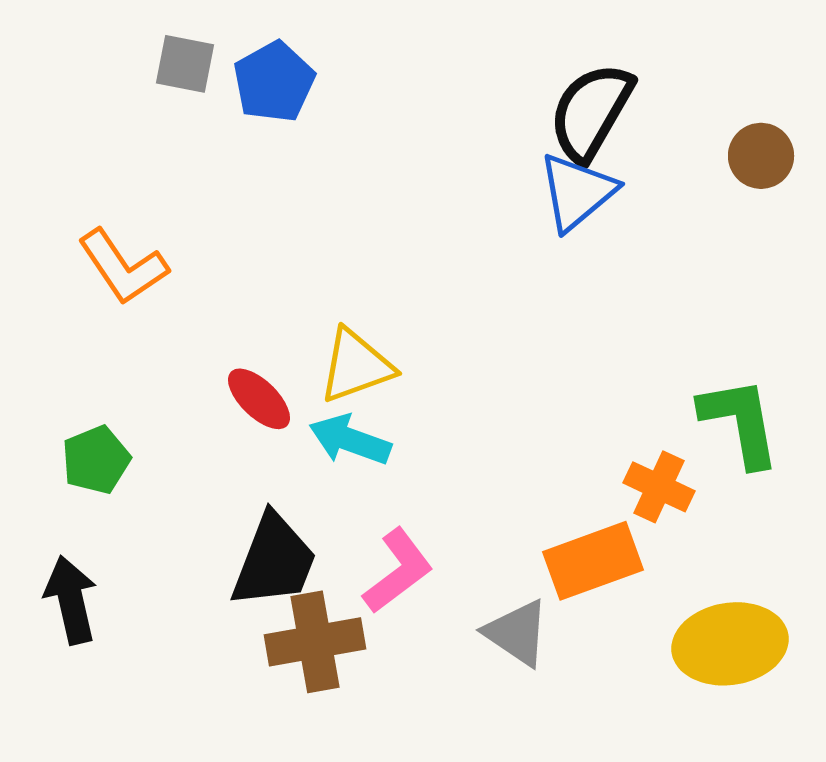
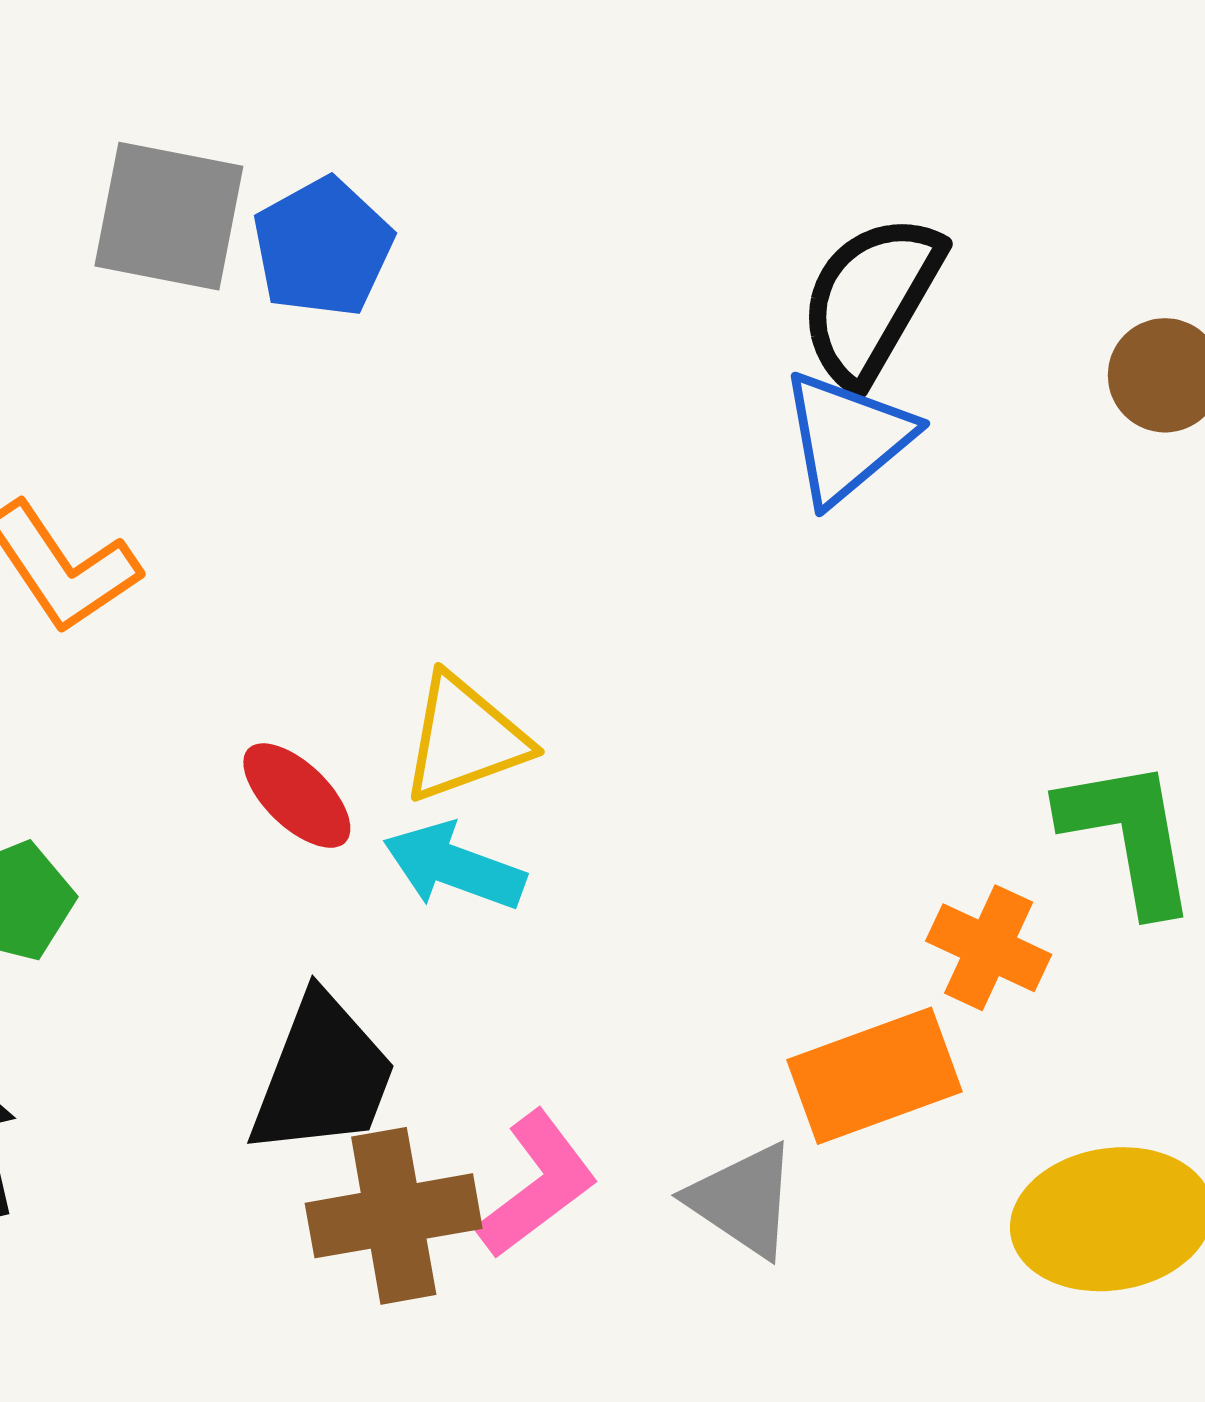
gray square: (185, 64) -> (169, 216), size x1.5
pink L-shape: (398, 571) -> (537, 1185), moved

